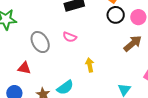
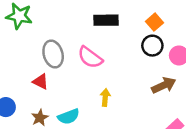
pink semicircle: (70, 37) -> (90, 57), size x1.5
red triangle: (24, 68) -> (41, 82), moved

